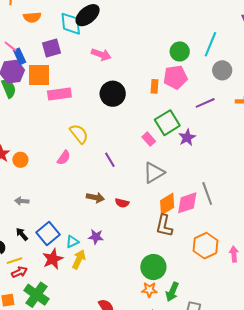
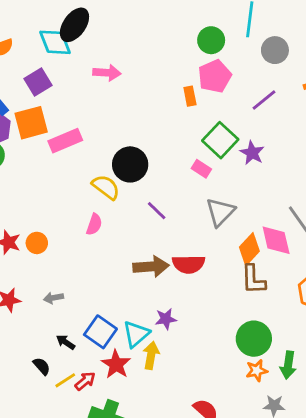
black circle: (113, 94) -> (130, 164), moved
brown arrow: (95, 198) -> (151, 267), size x1.4
red semicircle: (122, 203) -> (189, 264), size x1.6
pink diamond: (187, 203) -> (276, 240), turned -70
cyan triangle: (72, 242) -> (136, 334), size x1.5
red arrow: (19, 272) -> (85, 381), moved

